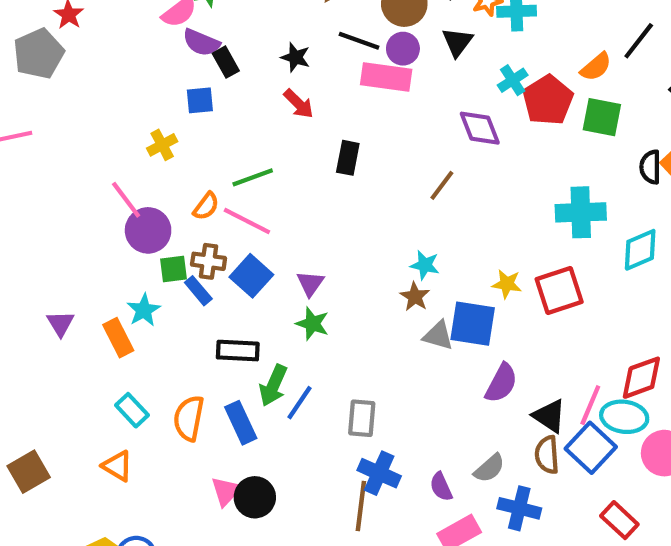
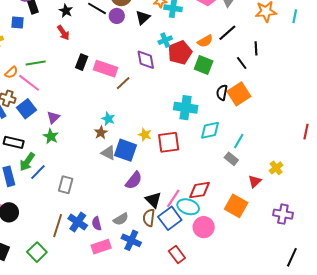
pink rectangle: (386, 77) -> (105, 69), moved
blue cross: (379, 473) -> (78, 222), moved

